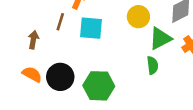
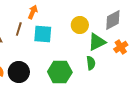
green hexagon: (99, 86) -> (60, 72), moved

